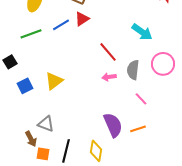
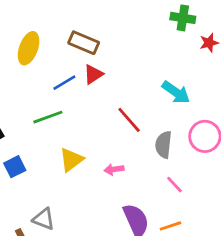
green line: (31, 34) -> (48, 117), moved
pink arrow: (109, 77) -> (114, 169), moved
yellow triangle: (54, 81) -> (71, 160), moved

